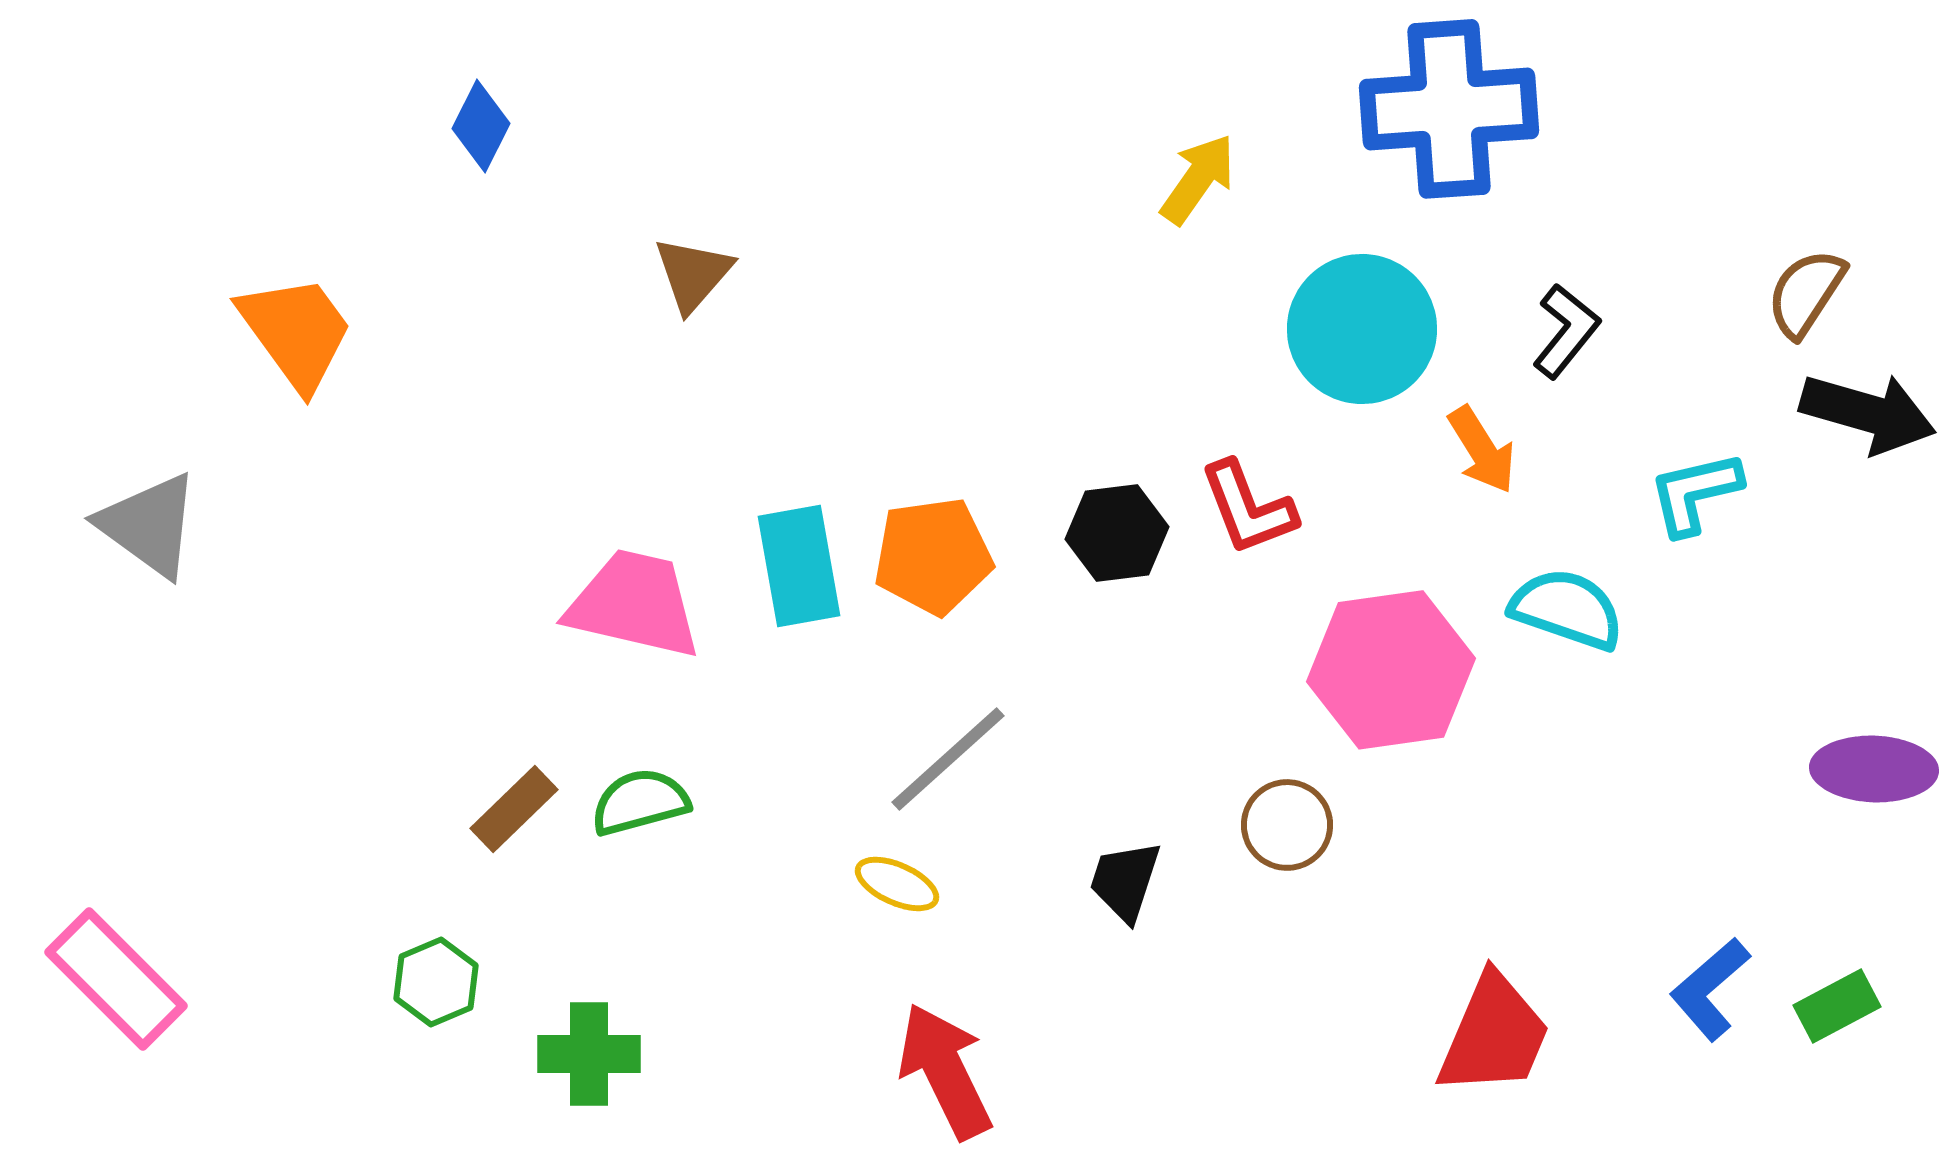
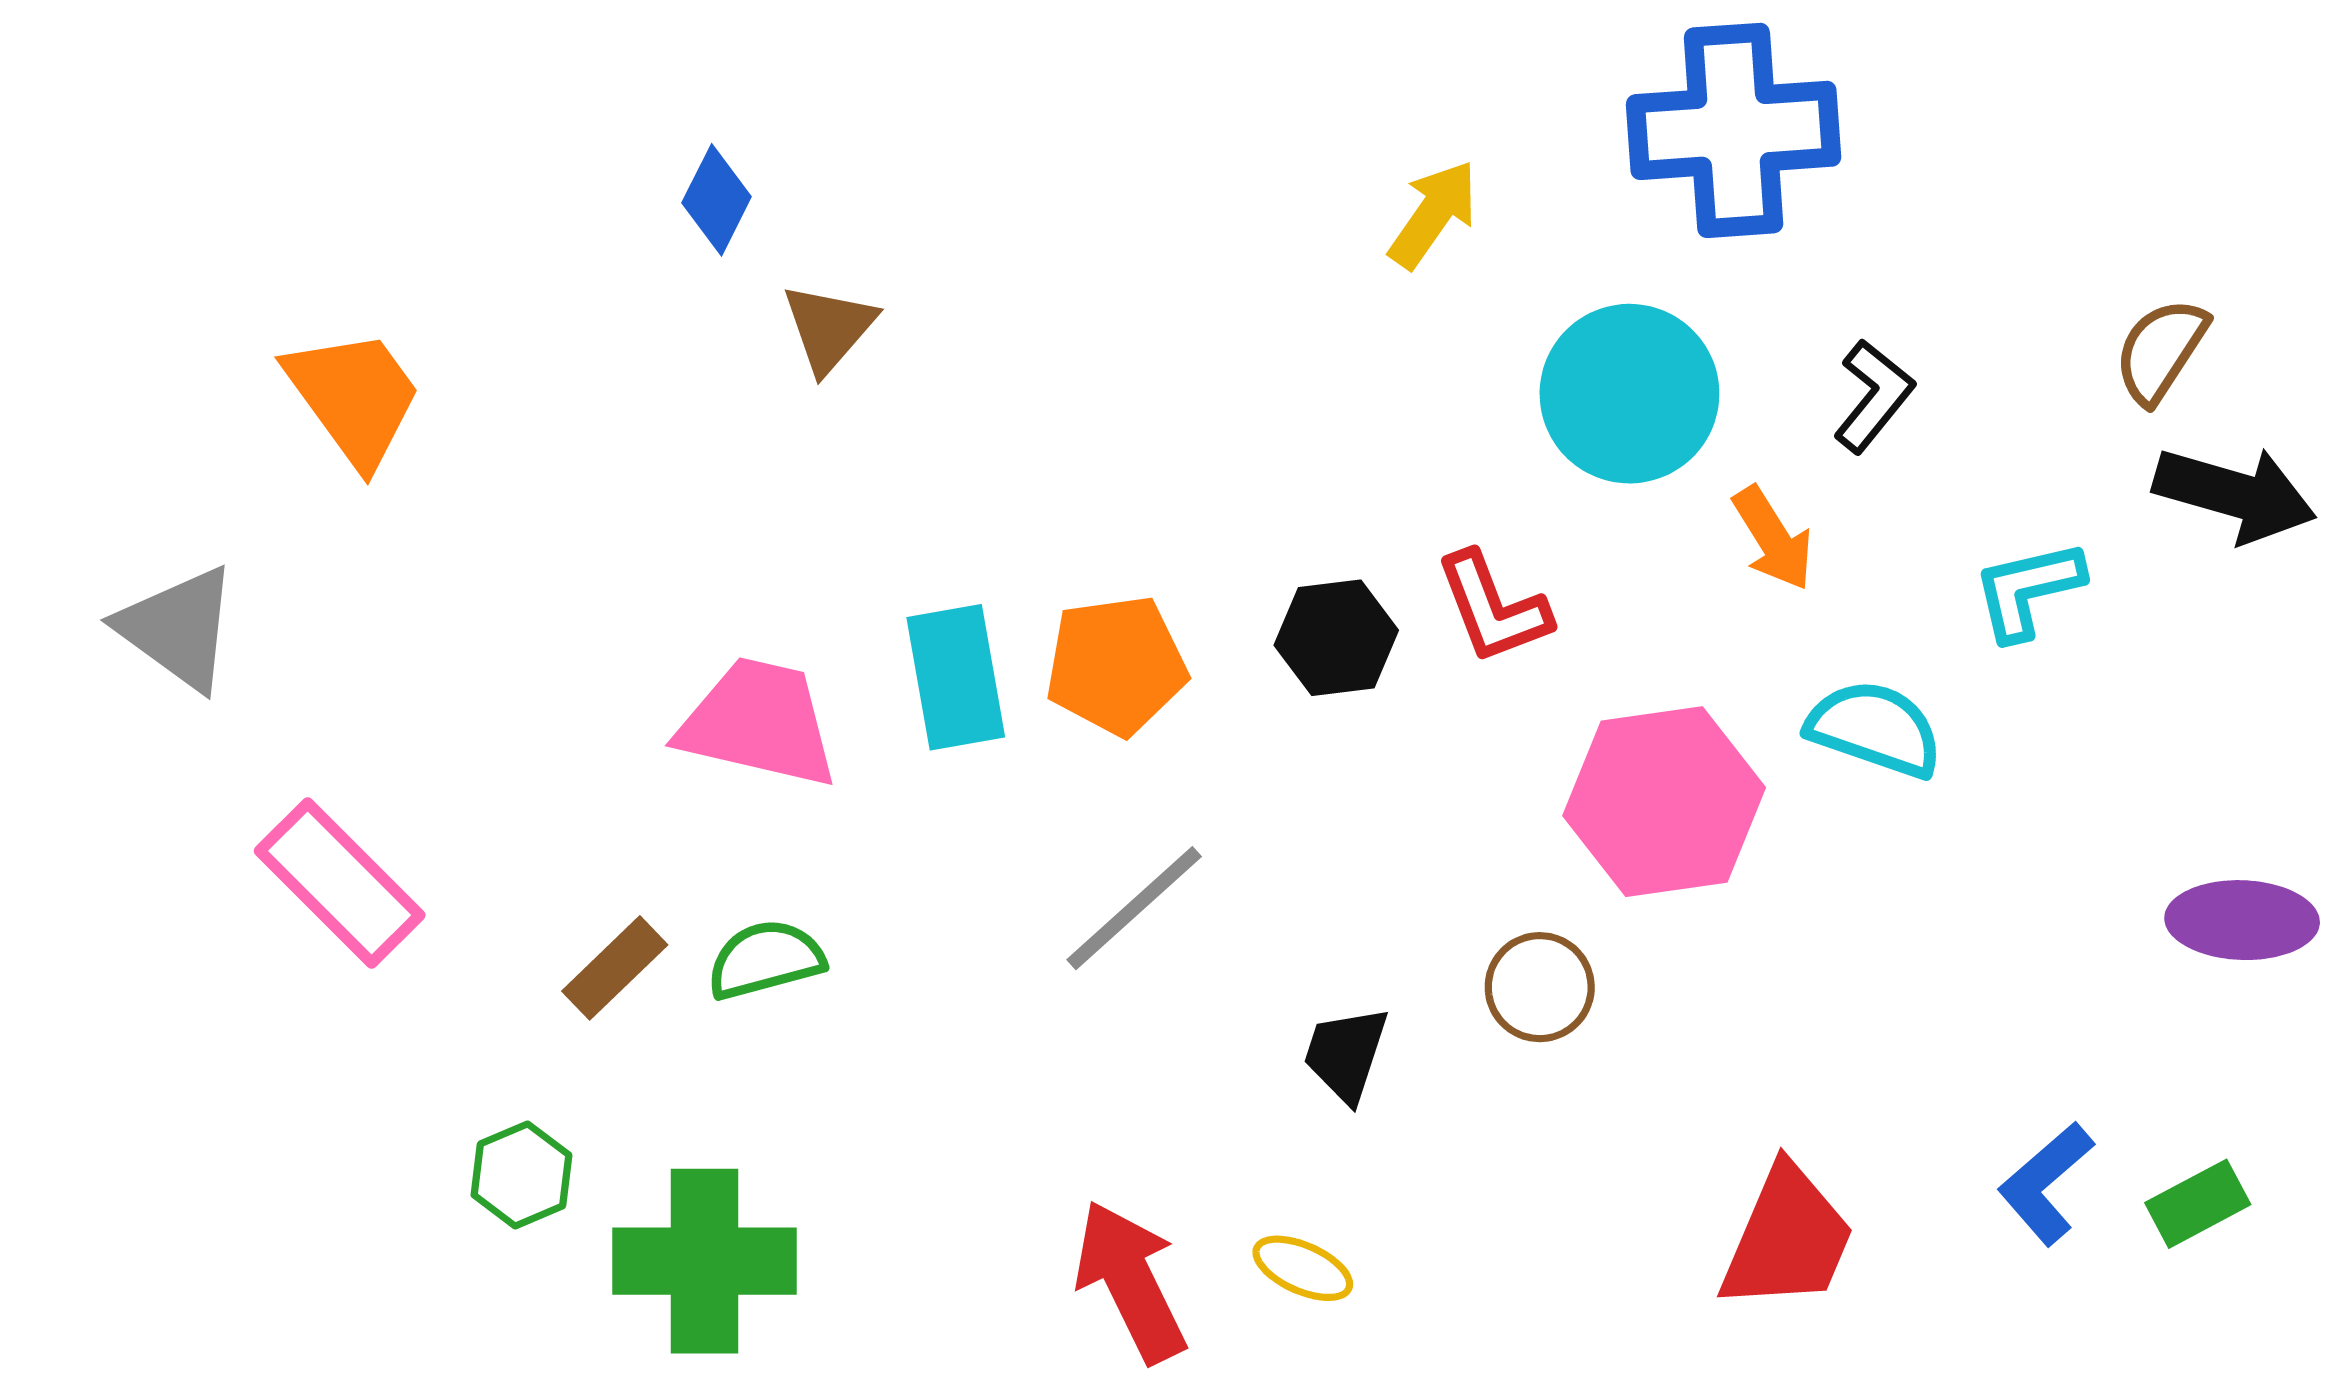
blue diamond: (481, 126) -> (717, 200), moved
yellow ellipse: (897, 884) -> (1303, 1268), moved
pink rectangle: (116, 979) -> (340, 883), moved
green cross: (589, 1054) -> (705, 1261), size x1.5

